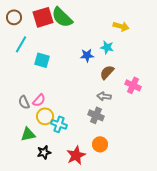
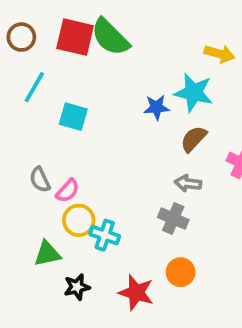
red square: (43, 17) -> (75, 37), turned 30
cyan star: (107, 47) -> (194, 93), size x1.5
gray semicircle: (24, 102) -> (40, 180), moved
red star: (76, 155) -> (136, 293), turned -30

